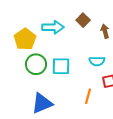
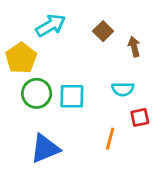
cyan arrow: (53, 27) -> (51, 25), moved, turned -30

